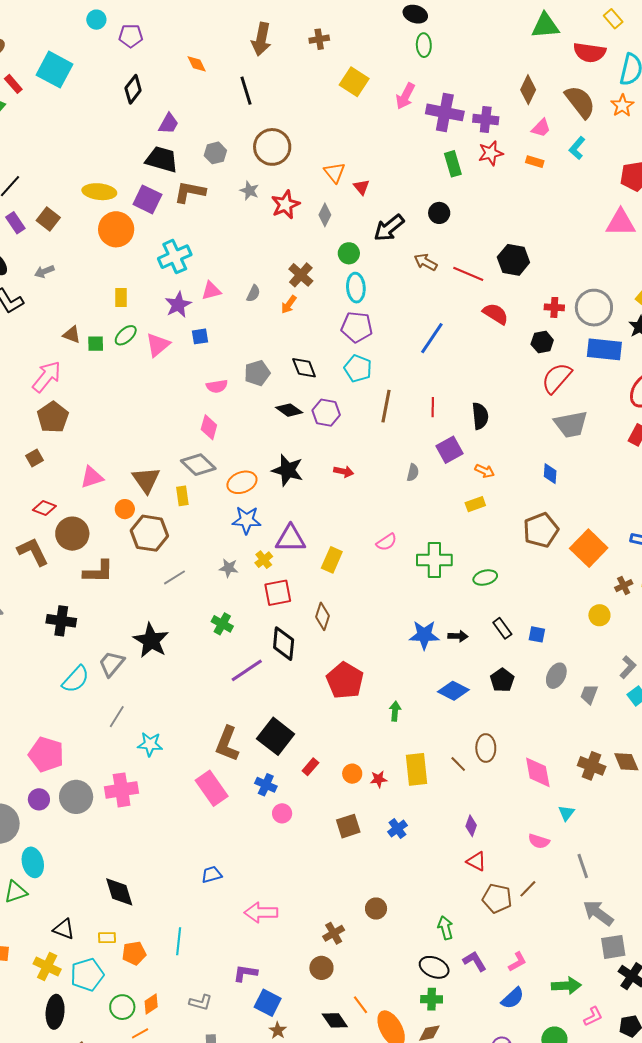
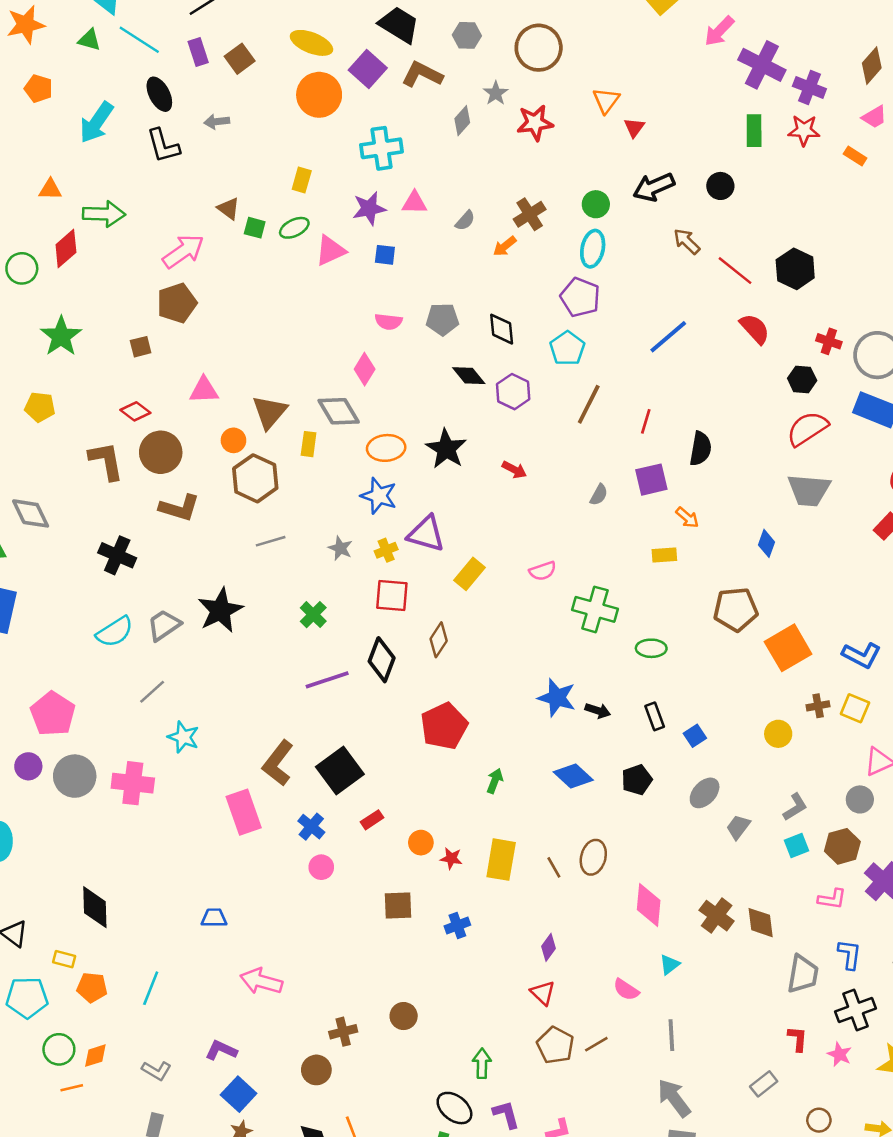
gray diamond: (325, 215) -> (462, 121), moved
blue square: (537, 634) -> (695, 736), turned 30

